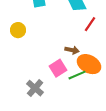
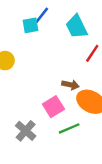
green line: (77, 75) -> (69, 128), moved

